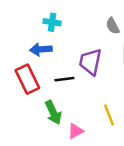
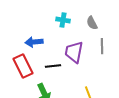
cyan cross: (52, 22) -> (63, 20), moved

